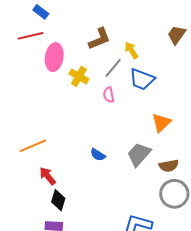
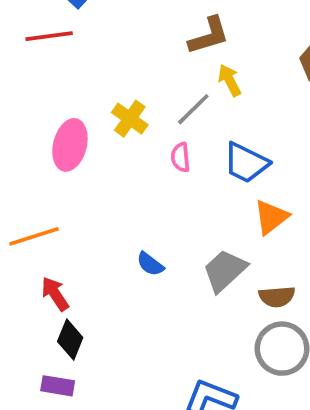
brown L-shape: (99, 39) -> (209, 36), moved
pink ellipse: (54, 57) -> (70, 145), moved
blue trapezoid: (142, 79) -> (246, 163), moved

